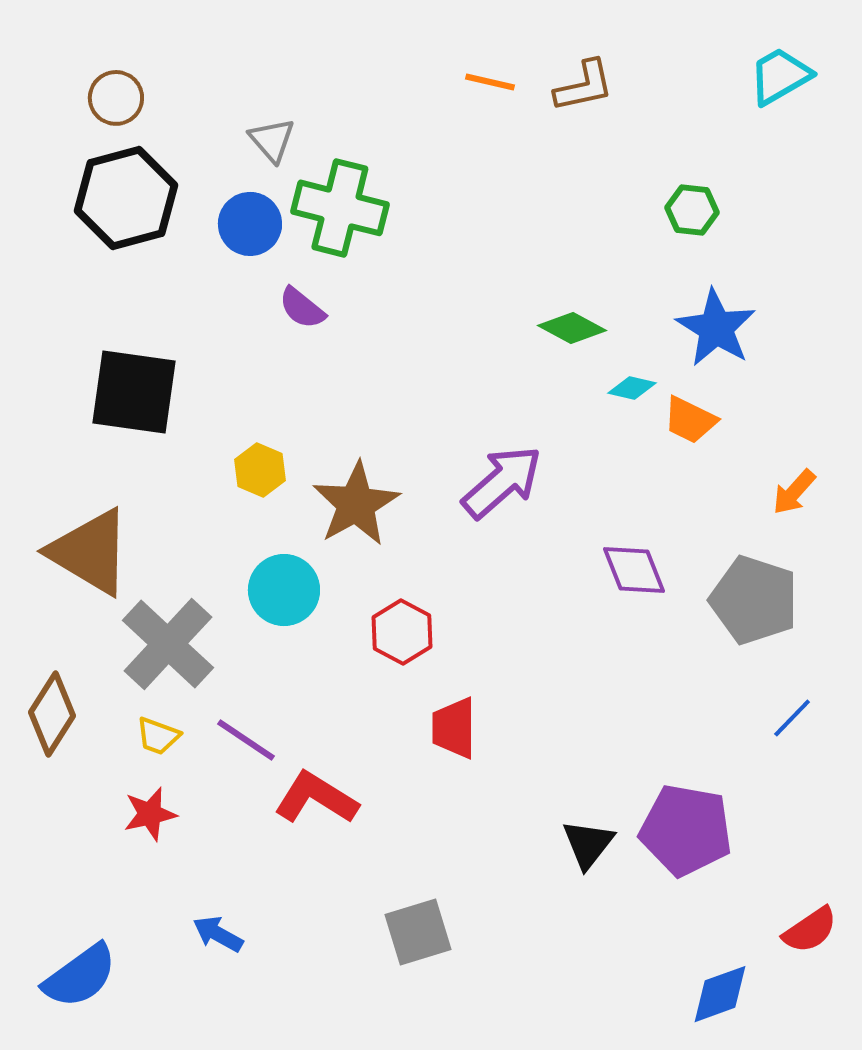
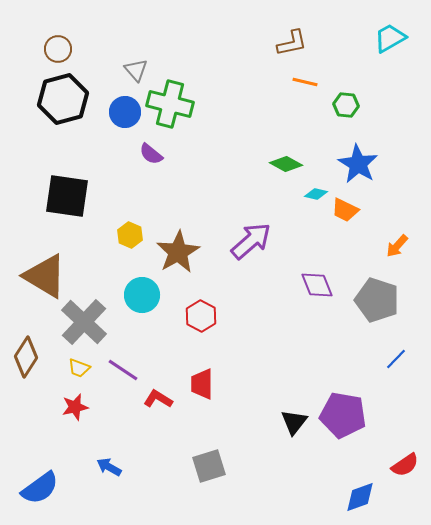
orange line: (490, 82) -> (305, 82), moved
red trapezoid: (454, 728) -> (202, 384), moved
red L-shape: (316, 798) -> (158, 399), size x0.7

